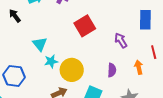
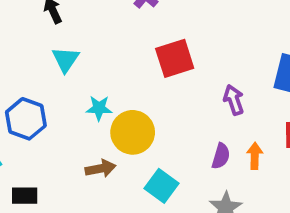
cyan triangle: (40, 44) -> (66, 59), moved
purple semicircle: (112, 70) -> (221, 156), moved

